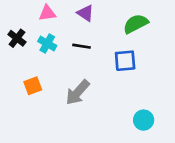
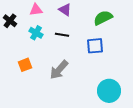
black cross: (17, 38) -> (10, 21), moved
cyan circle: (144, 120) -> (109, 91), size x1.5

